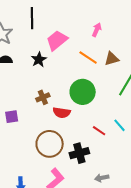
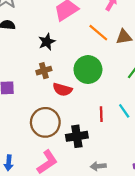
black star: (39, 60) -> (47, 42), moved
red line: (99, 131) -> (101, 114), turned 48

